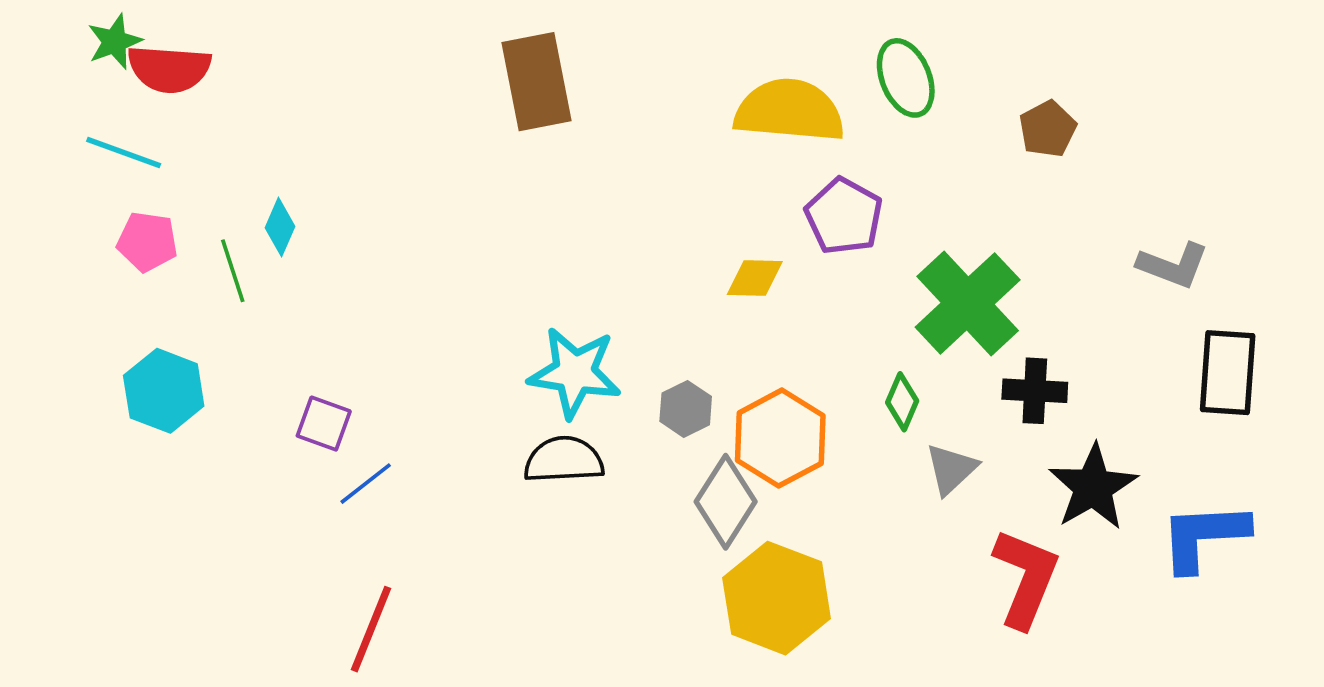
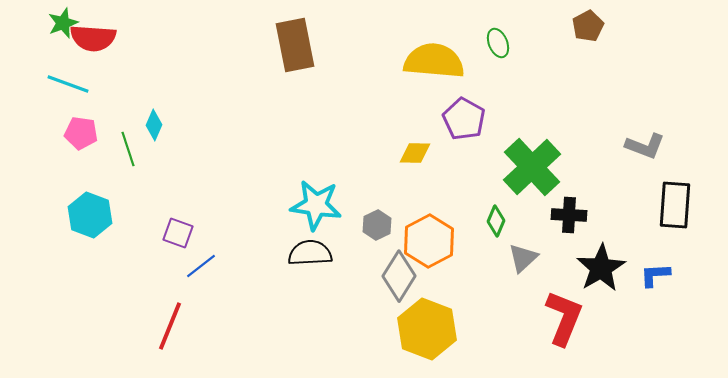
green ellipse: (906, 78) -> (498, 43), size x0.7
brown pentagon: (1048, 129) -> (588, 26), moved
blue L-shape: (1204, 536) -> (655, 275), moved, size x0.6
red line: (371, 629) -> (170, 326), moved

